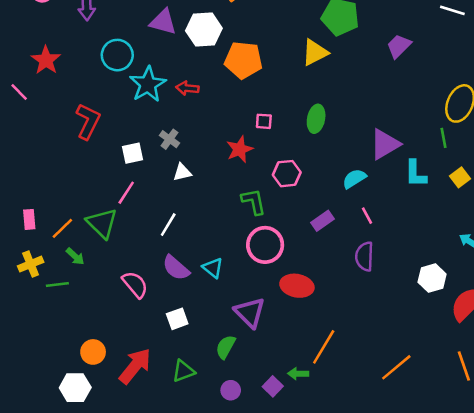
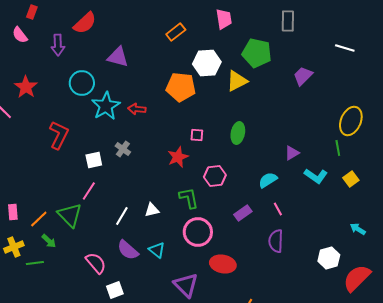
white hexagon: (204, 30) -> (207, 63), moved
purple triangle: (385, 144) -> (292, 153), size x0.6
white triangle: (182, 172) -> (152, 210), moved
cyan L-shape: (415, 174) -> (316, 176), turned -55
white square: (177, 319) -> (115, 290), moved

